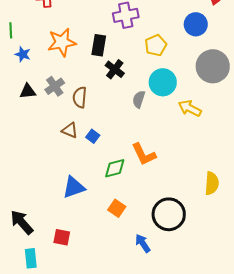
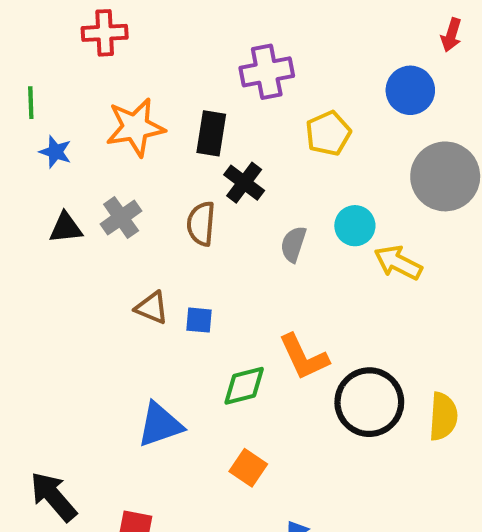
cyan circle: (163, 82) -> (355, 226), moved, size x0.7
brown semicircle: (80, 97) -> (201, 224), moved
blue square: (93, 136) -> (199, 320), turned -32
black circle: (169, 214) -> (369, 402), moved

